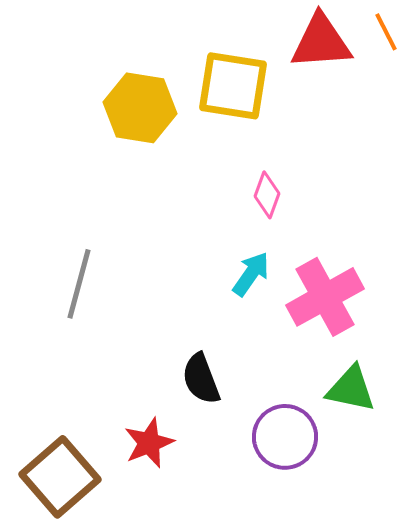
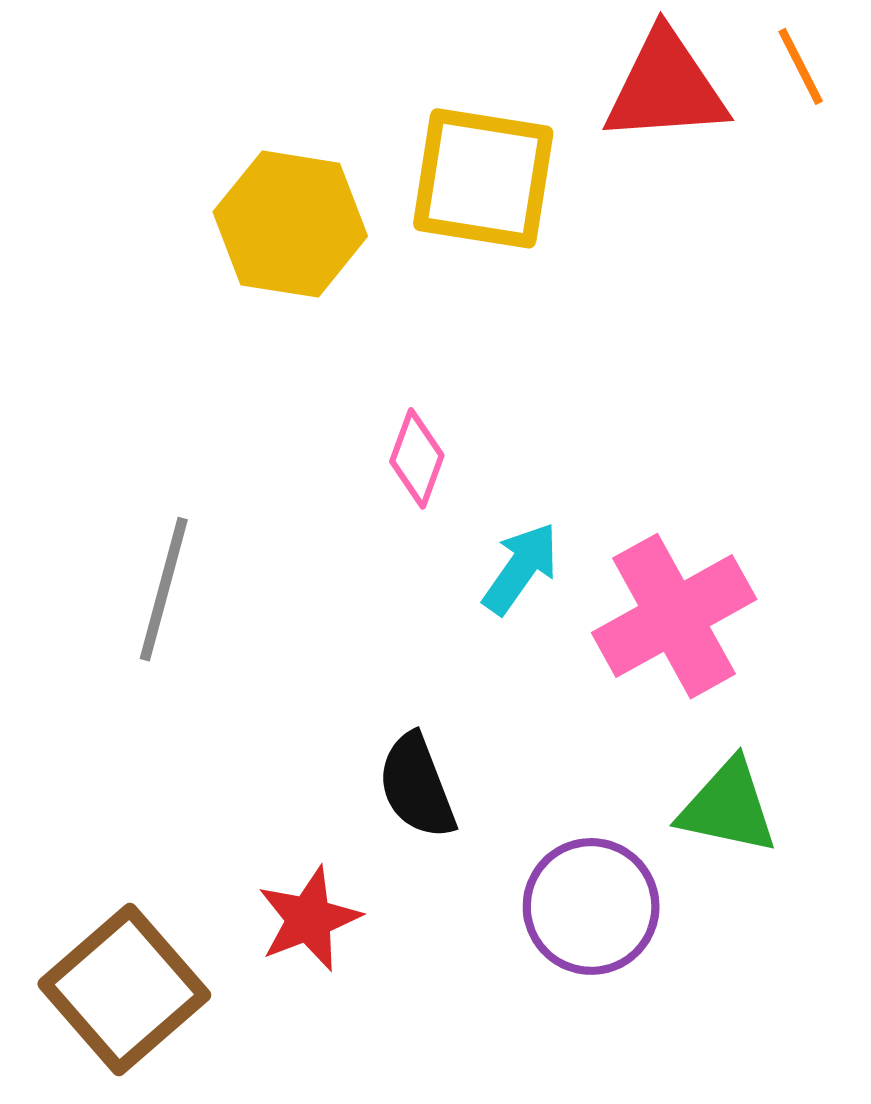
pink diamond: (267, 195) -> (417, 458), moved

